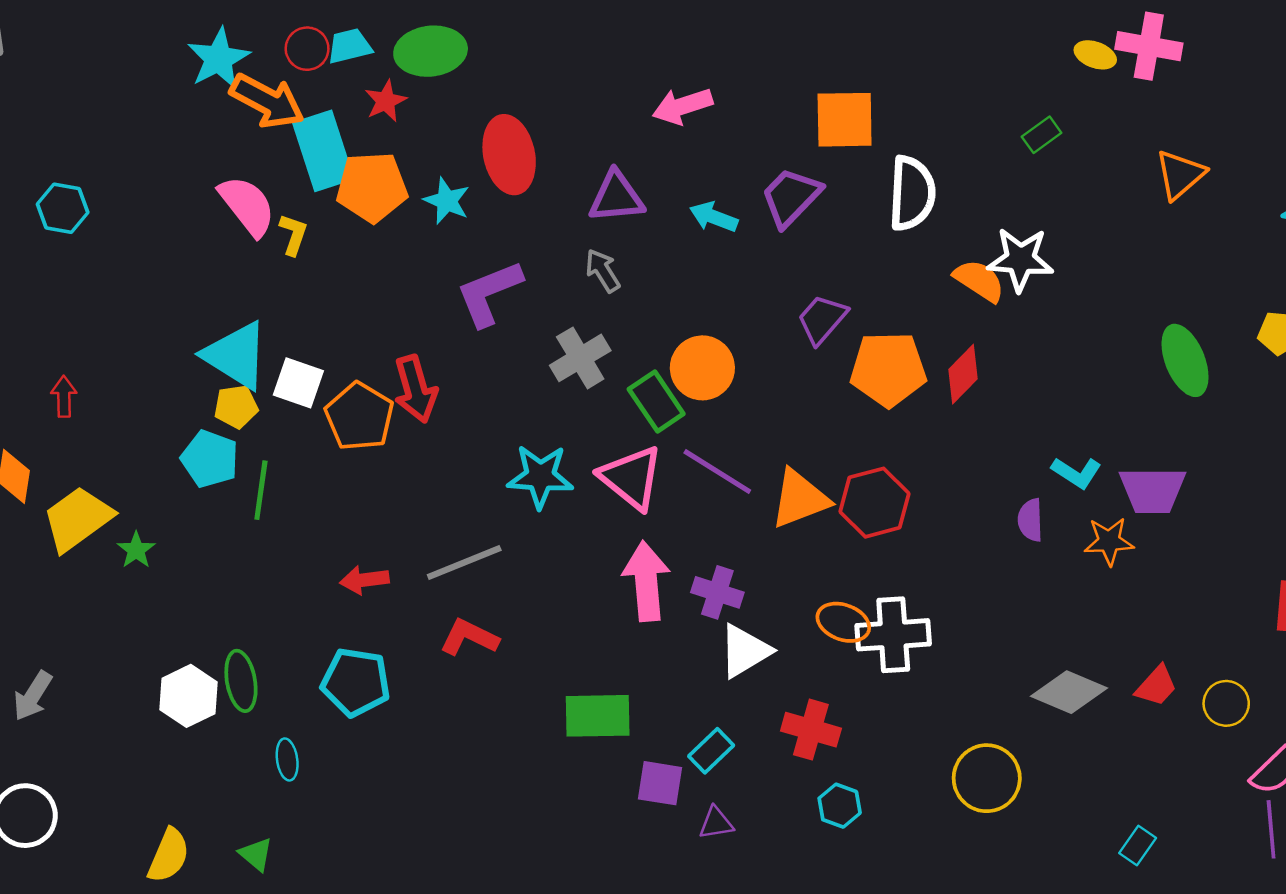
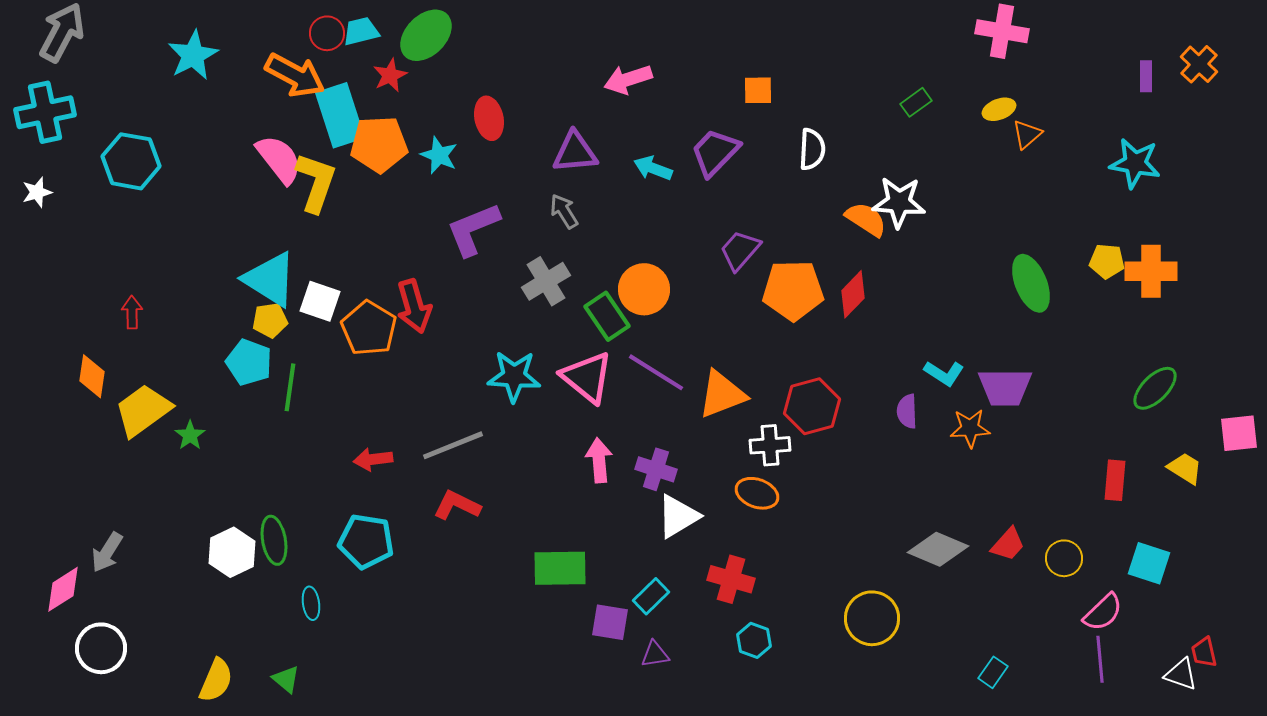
green ellipse: (431, 51) -> (426, 35), turned -38
yellow ellipse: (1095, 55) -> (999, 109), moved, turned -40
cyan star: (219, 59) -> (193, 55), moved
orange square: (845, 120) -> (758, 90), size x0.6
red ellipse: (509, 155) -> (489, 118), size x0.7
orange triangle: (1180, 175) -> (1027, 134), size x0.7
white semicircle: (912, 193) -> (812, 149), size x0.7
cyan hexagon: (63, 208) -> (131, 161), size x1.4
yellow L-shape: (293, 234) -> (316, 182), size x1.8
red hexagon: (874, 503) -> (812, 406), moved
pink arrow: (646, 581) -> (599, 460), size x0.7
white cross: (893, 635) -> (770, 445), moved, size x0.7

